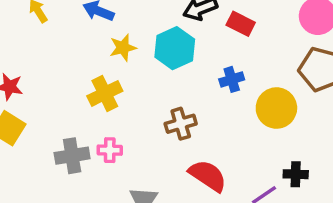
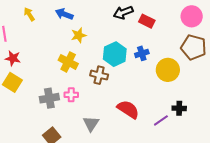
cyan hexagon: (175, 48) -> (115, 54), moved
yellow cross: (105, 93) -> (68, 62), turned -36
brown cross: (181, 124) -> (99, 75), moved, turned 30

